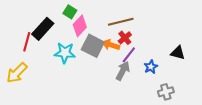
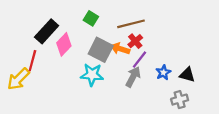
green square: (70, 12) -> (91, 18), moved
pink diamond: (80, 26) -> (64, 44), moved
red line: (27, 42) -> (32, 61), moved
cyan star: (65, 53) -> (92, 75), moved
black triangle: (178, 53) -> (187, 75), moved

